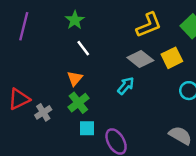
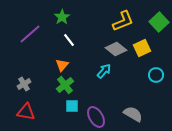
purple line: (24, 26) -> (30, 34), moved, turned 35
red triangle: (19, 99) -> (26, 112), moved, turned 36
gray cross: (43, 112) -> (24, 84), moved
gray semicircle: (180, 135) -> (133, 114), moved

